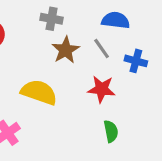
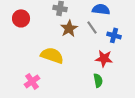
red star: (102, 89) -> (104, 58), moved

